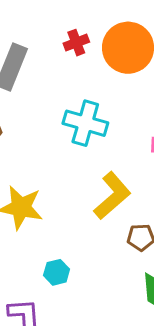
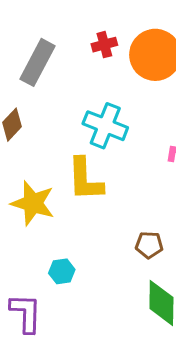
yellow L-shape: (112, 196) -> (85, 179), moved, turned 123

